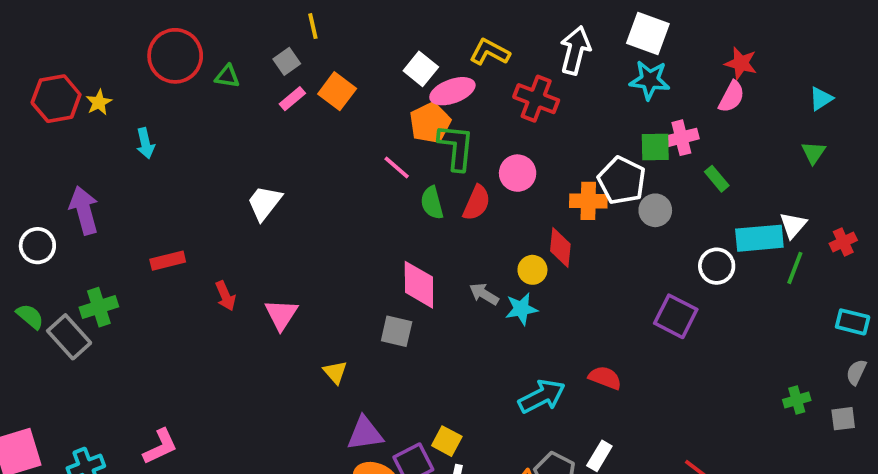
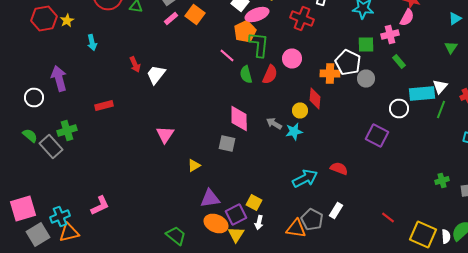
pink cross: (681, 138) -> (390, 34), moved
red arrow: (225, 296) -> (135, 64), moved
yellow triangle: (335, 372) -> (194, 166), turned 40

